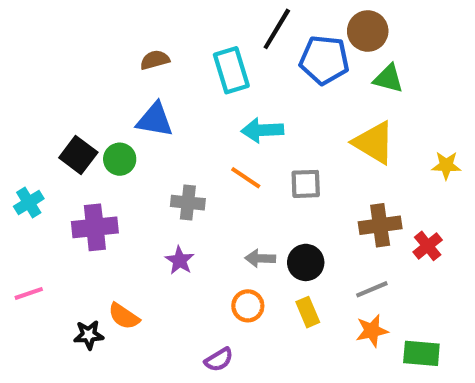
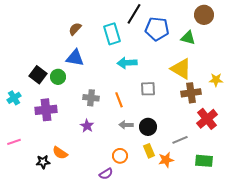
brown circle: (368, 31) -> (204, 15), moved
brown semicircle: (155, 60) -> (75, 29), turned -32
orange line: (246, 178) -> (119, 100), moved, turned 35
brown cross: (380, 225) -> (191, 93), moved
red cross: (428, 246) -> (207, 119), size x1.5
orange circle: (248, 306) -> (120, 156), moved
orange star: (372, 331) -> (166, 160), moved
green rectangle: (421, 353) -> (204, 161), moved

